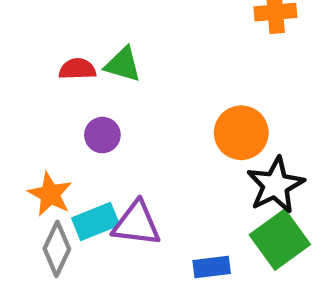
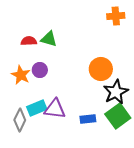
orange star: (50, 194) -> (21, 75), moved
blue rectangle: (212, 267) -> (88, 119), moved

